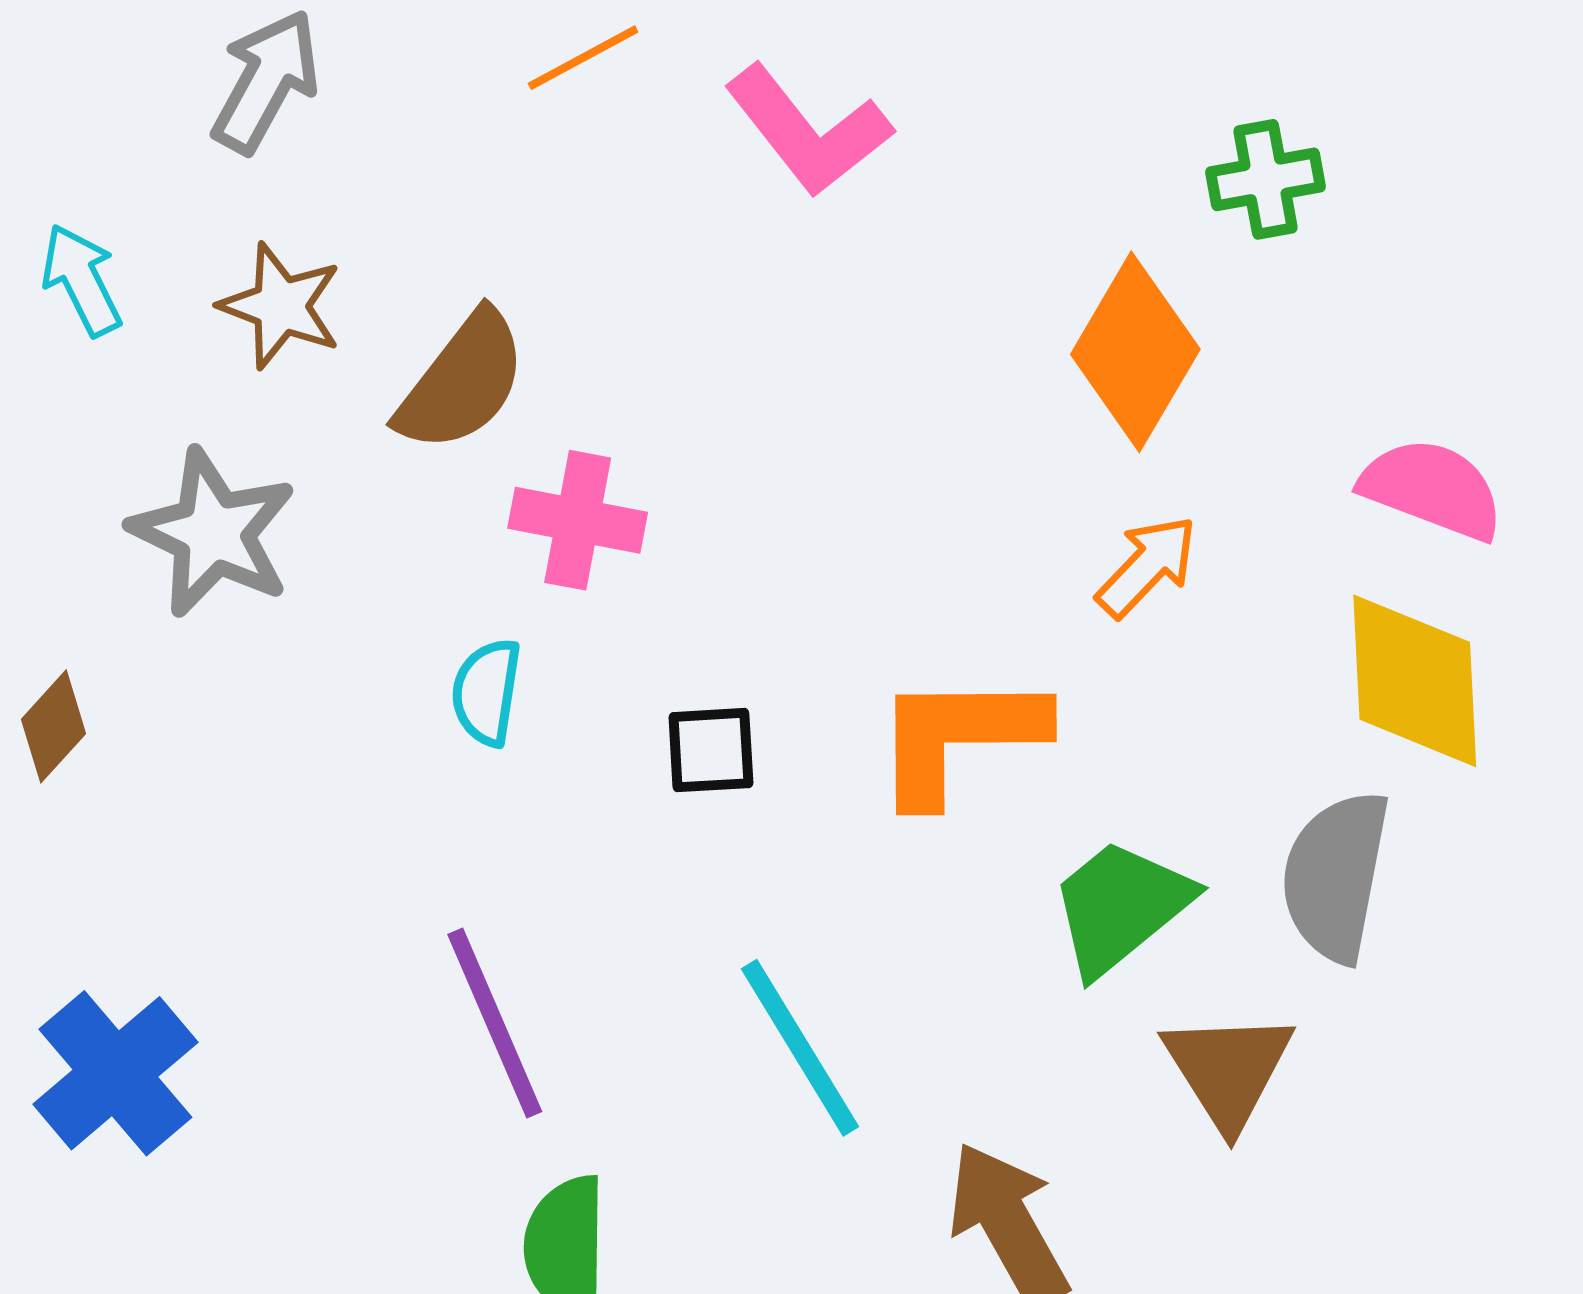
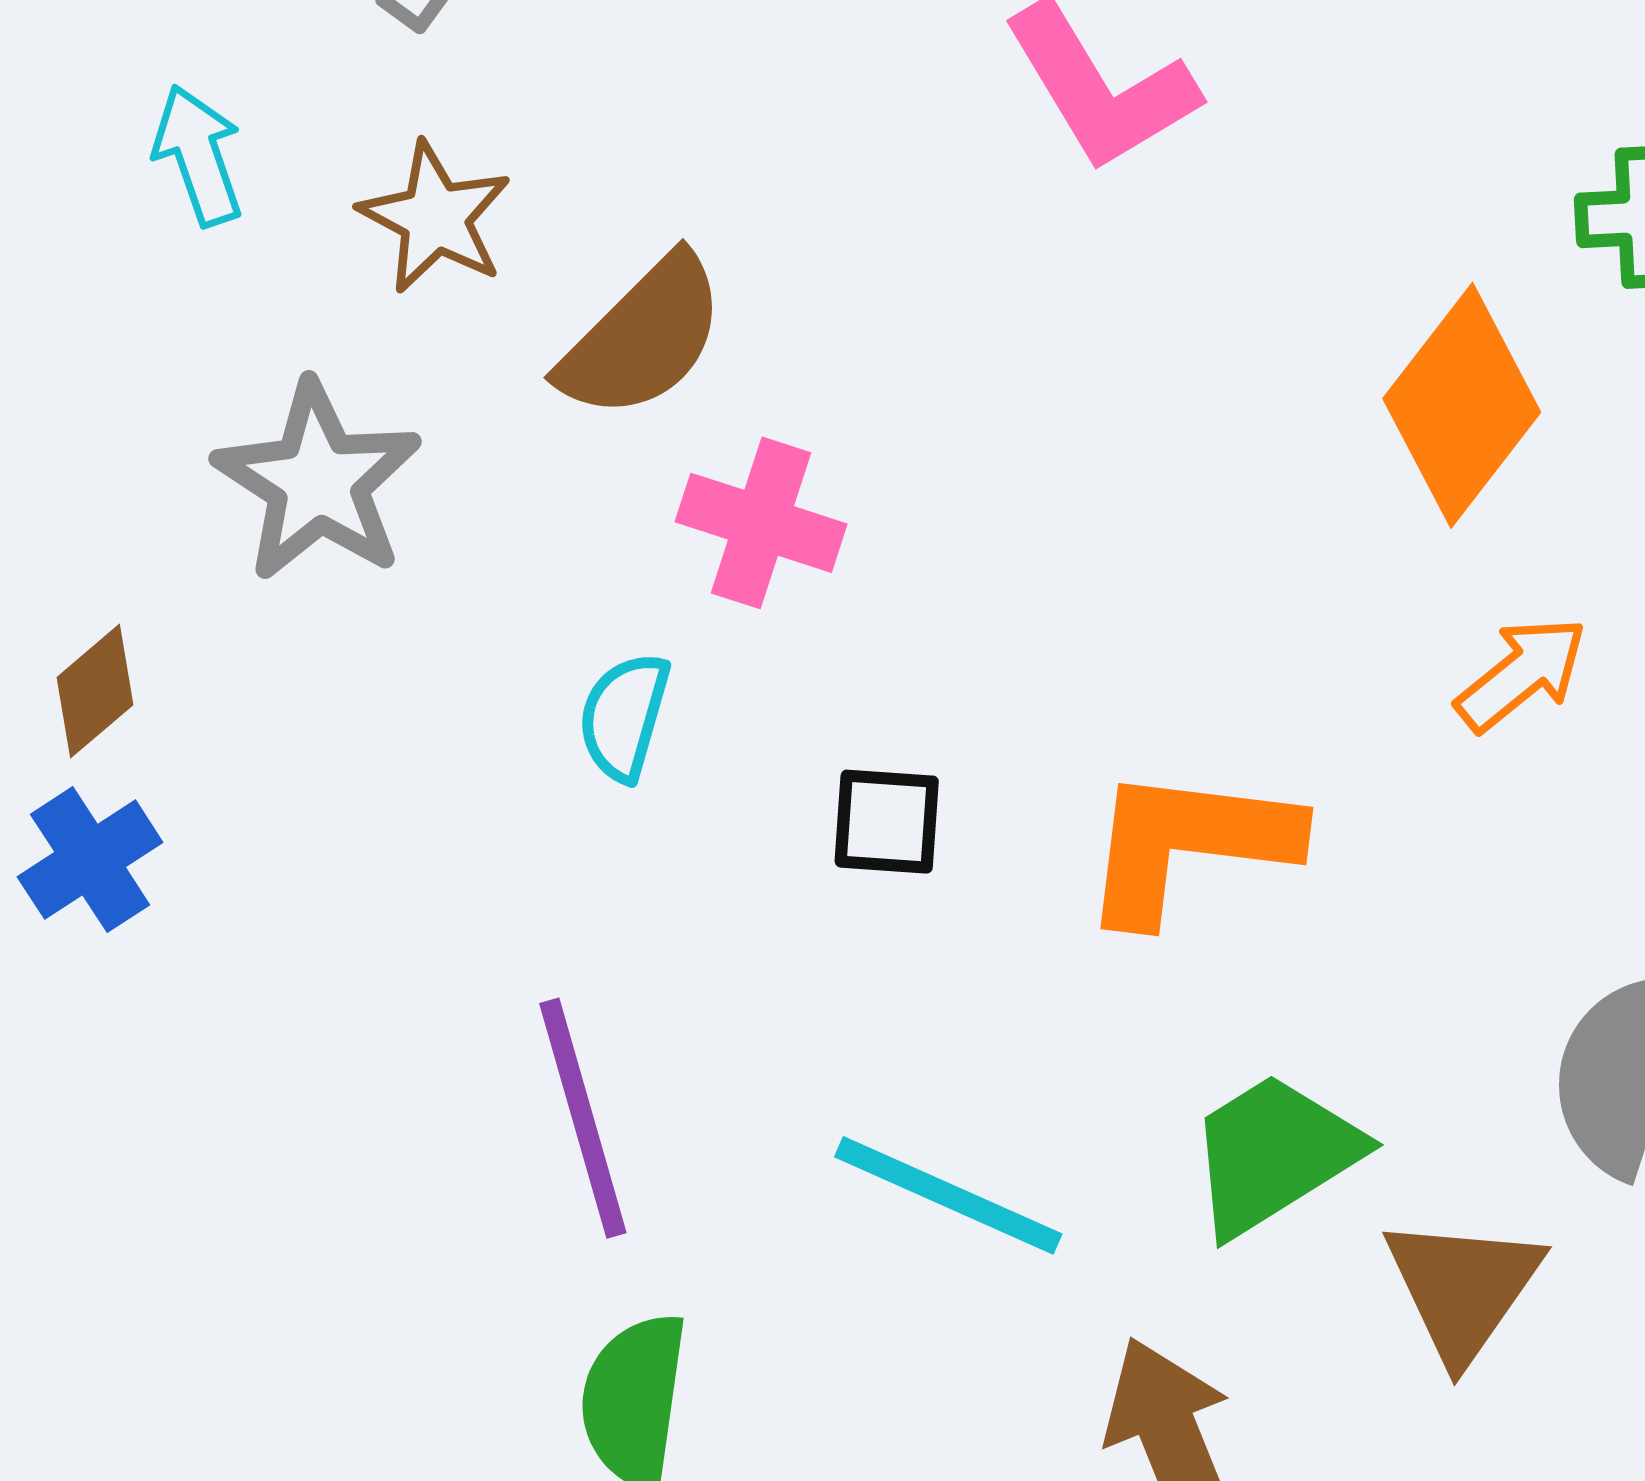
orange arrow: (1147, 566) -> (1522, 674), moved
green trapezoid: (1121, 907) -> (1274, 1154), moved
cyan line: (800, 1048) -> (948, 1195), turned -42
blue cross: (115, 1073) -> (90, 860), moved, size x0.7

